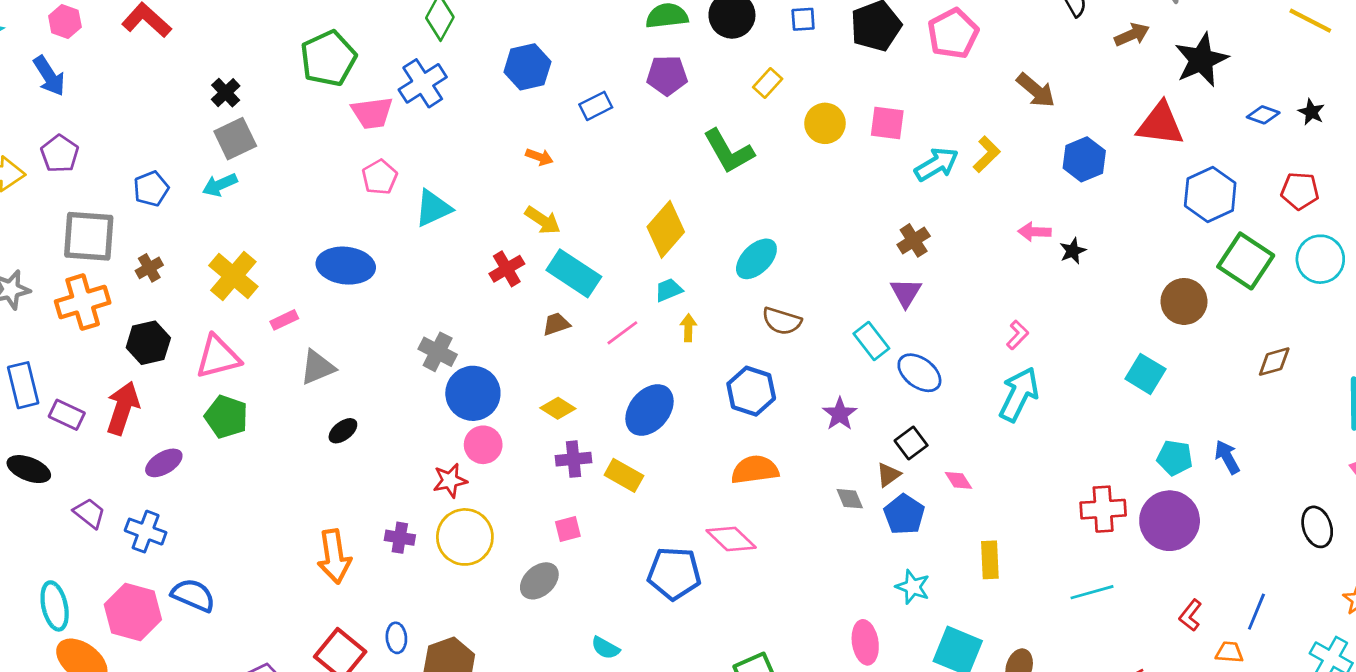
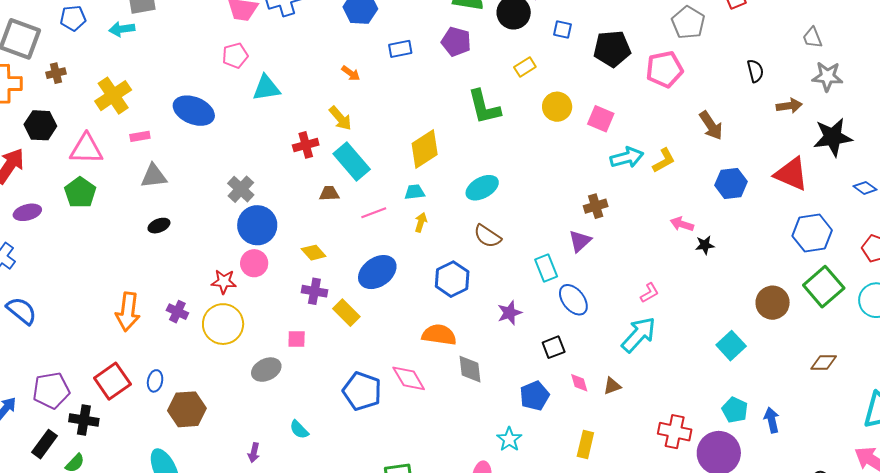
brown triangle: (888, 475) -> (612, 386), moved
gray diamond: (850, 499) -> (470, 369), moved, size x1.4
cyan star: (913, 587) -> (509, 439), moved

